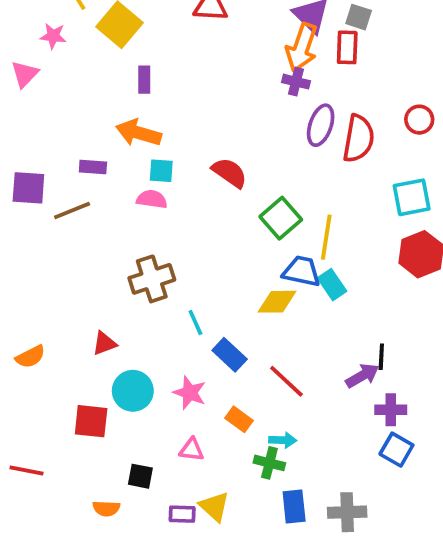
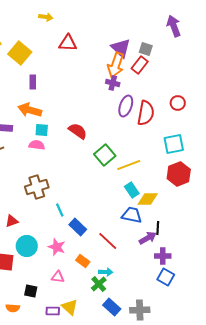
red rectangle: (347, 47) -> (140, 65), turned 36
yellow line: (326, 237) -> (129, 165), turned 60
blue trapezoid: (302, 271) -> (132, 215), moved
yellow diamond: (277, 302) -> (148, 199), moved
green cross: (269, 463) -> (99, 284), turned 35
blue rectangle: (294, 507) -> (112, 307), turned -42

